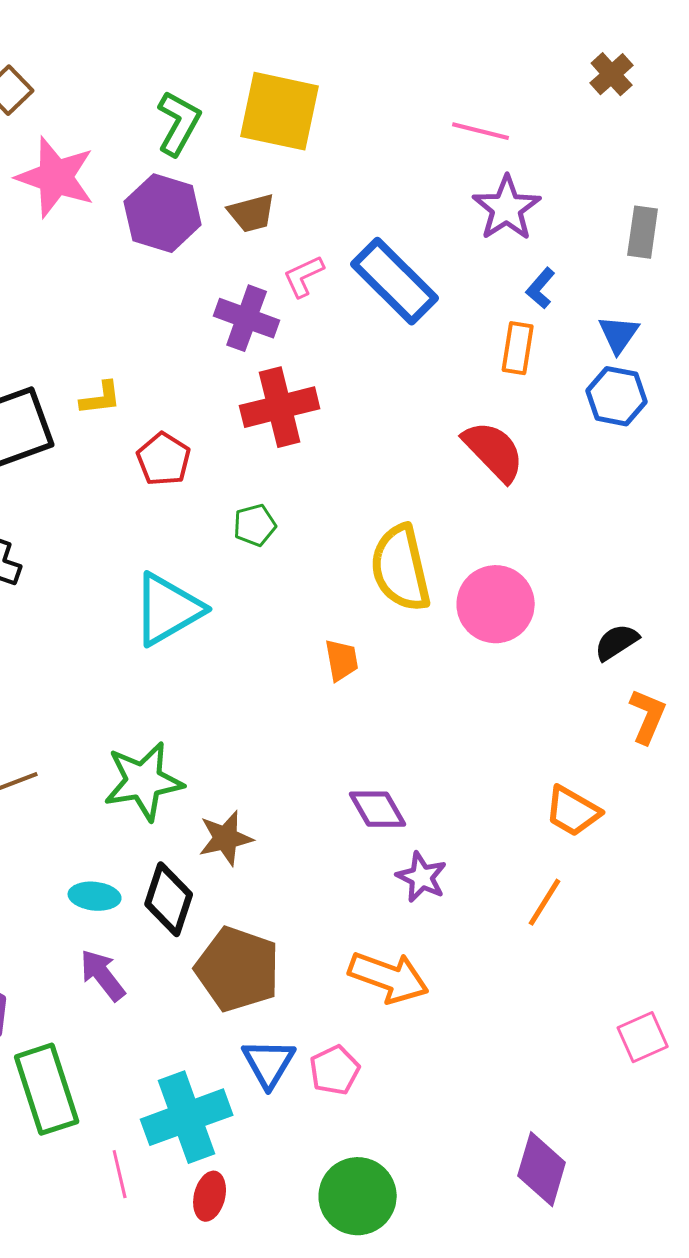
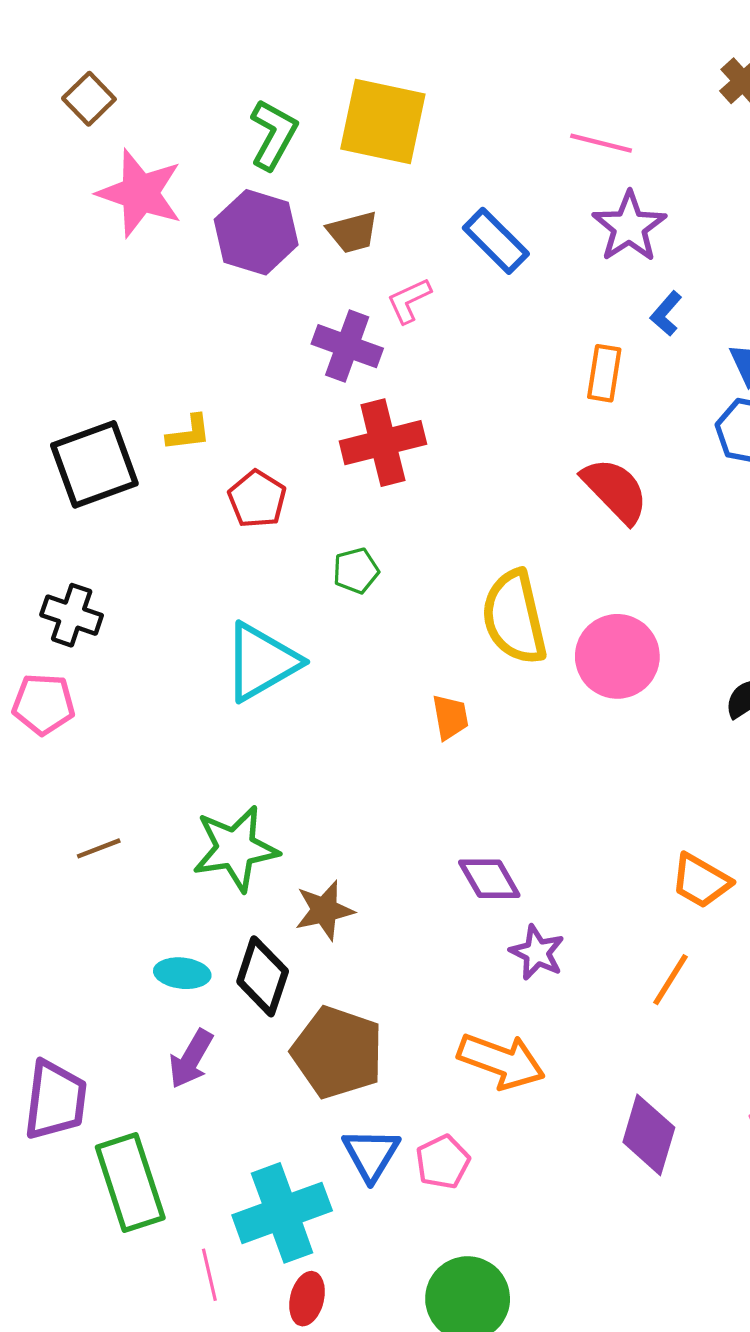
blue rectangle: (395, 281) -> (496, 241), moved, size x0.7
orange rectangle: (518, 348) -> (604, 373), moved
purple arrow: (103, 975) -> (191, 1059), turned -112
purple diamond: (542, 1169) -> (649, 1135), moved

